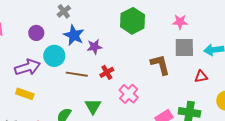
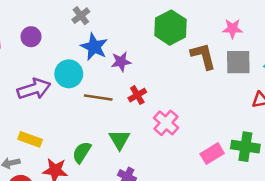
purple circle: (36, 33) -> (31, 37), moved
brown L-shape: (160, 65) -> (203, 56), moved
yellow rectangle: (25, 94) -> (30, 139), moved

